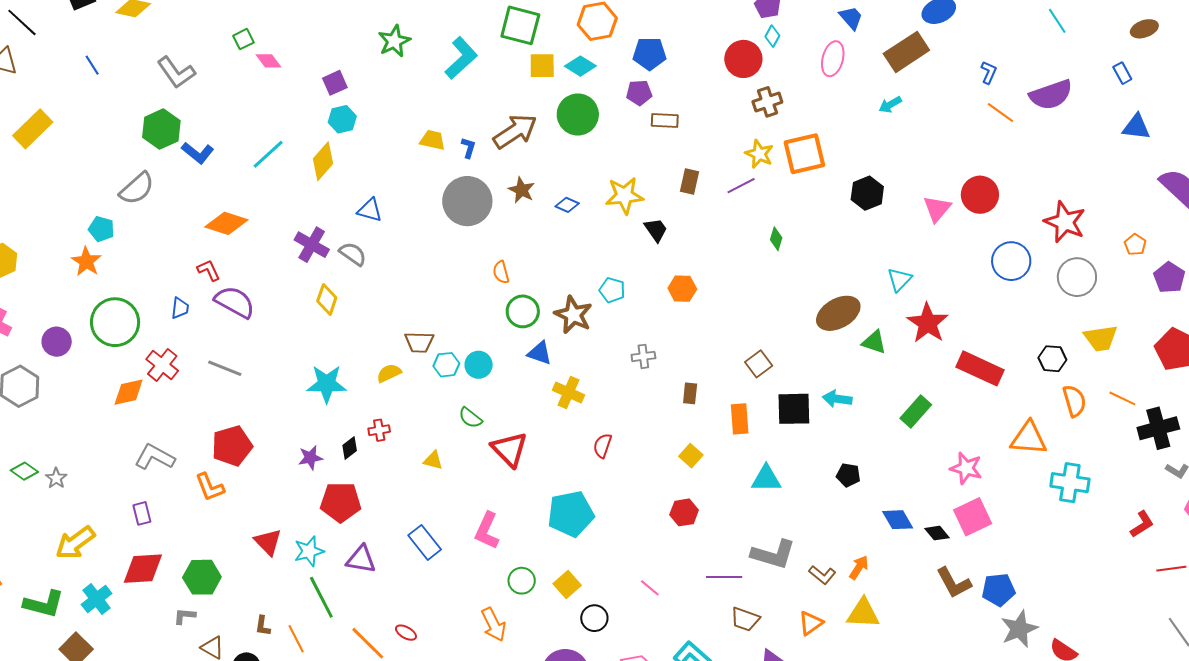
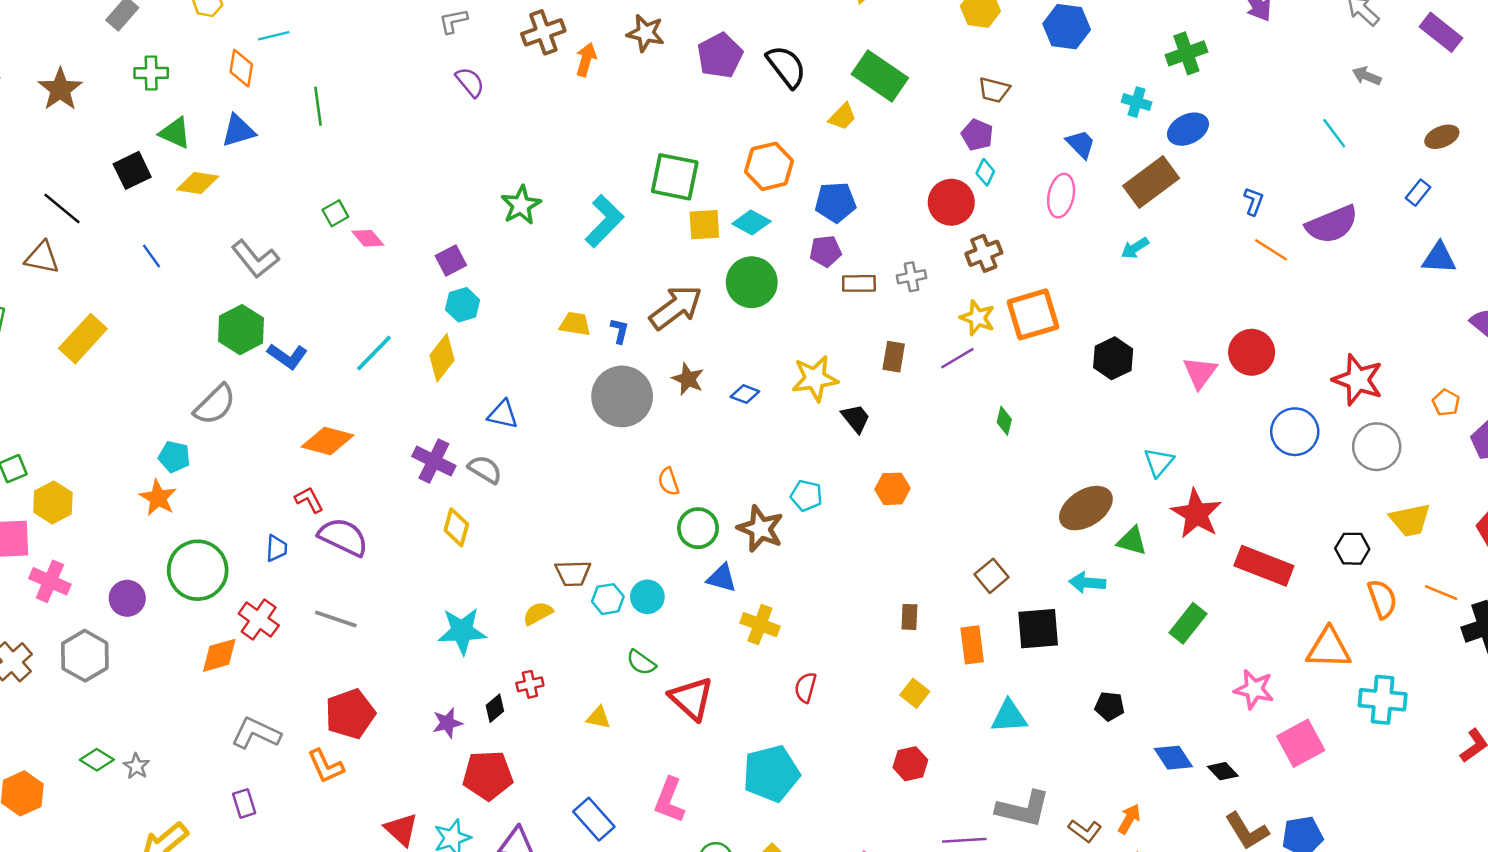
blue rectangle: (1122, 73) -> (1418, 193), turned 70
gray cross: (643, 356) -> (911, 277), moved
cyan arrow: (837, 399) -> (1087, 583), moved
pink square: (973, 517) -> (1301, 743), moved

